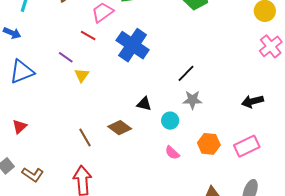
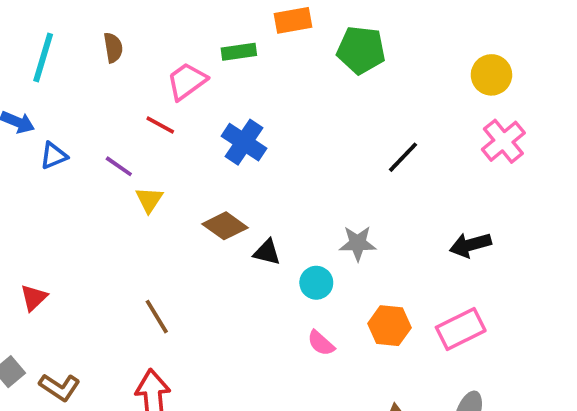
blue cross: (133, 45) -> (244, 142), size x0.7
blue triangle: (22, 72) -> (54, 156), moved, size x0.6
black line: (186, 73) -> (403, 157), moved
brown diamond: (120, 128) -> (225, 226), moved

